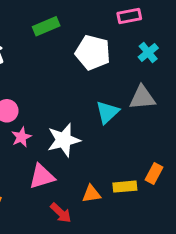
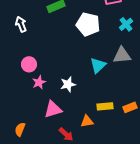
white star: (64, 140) -> (68, 84), size x0.7
orange rectangle: (154, 173) -> (130, 107), turned 40
yellow rectangle: (125, 187) -> (105, 106), moved

